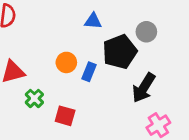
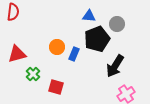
blue triangle: (93, 21) -> (89, 16), moved

